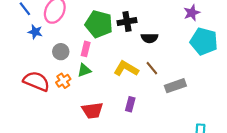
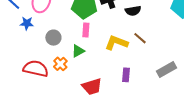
pink rectangle: (86, 49) -> (86, 30), moved
gray rectangle: (175, 86) -> (167, 69), moved

